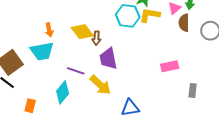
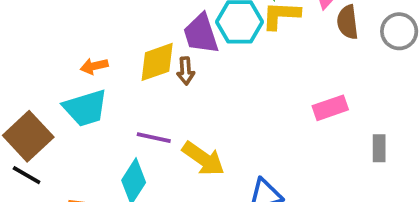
orange arrow: (49, 30) -> (94, 66), turned 96
yellow diamond: (82, 32) -> (157, 62), turned -65
purple trapezoid: (108, 59) -> (201, 34), moved

